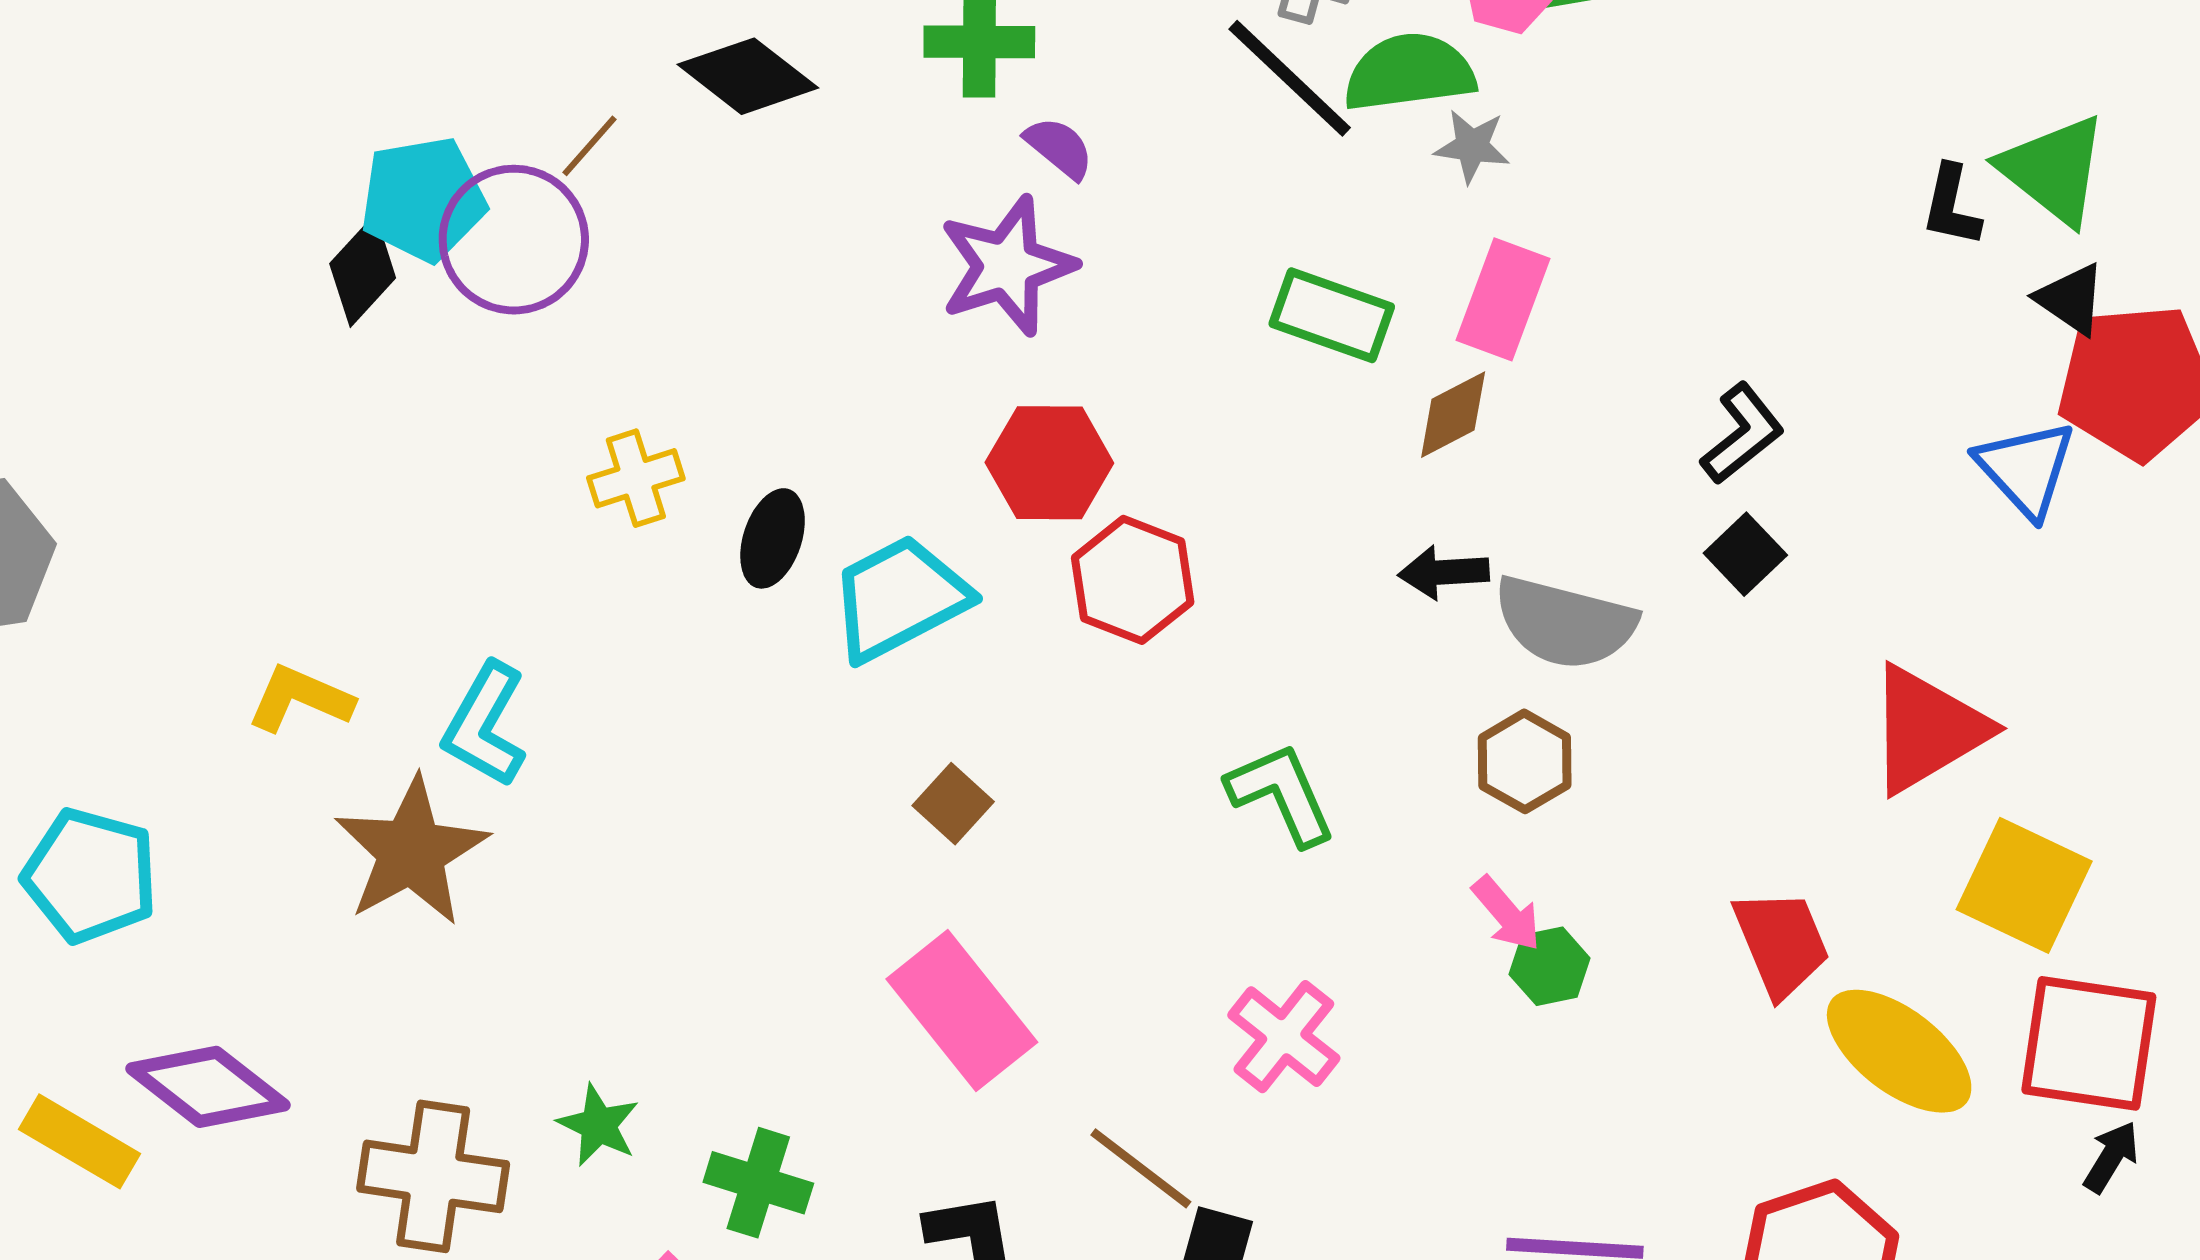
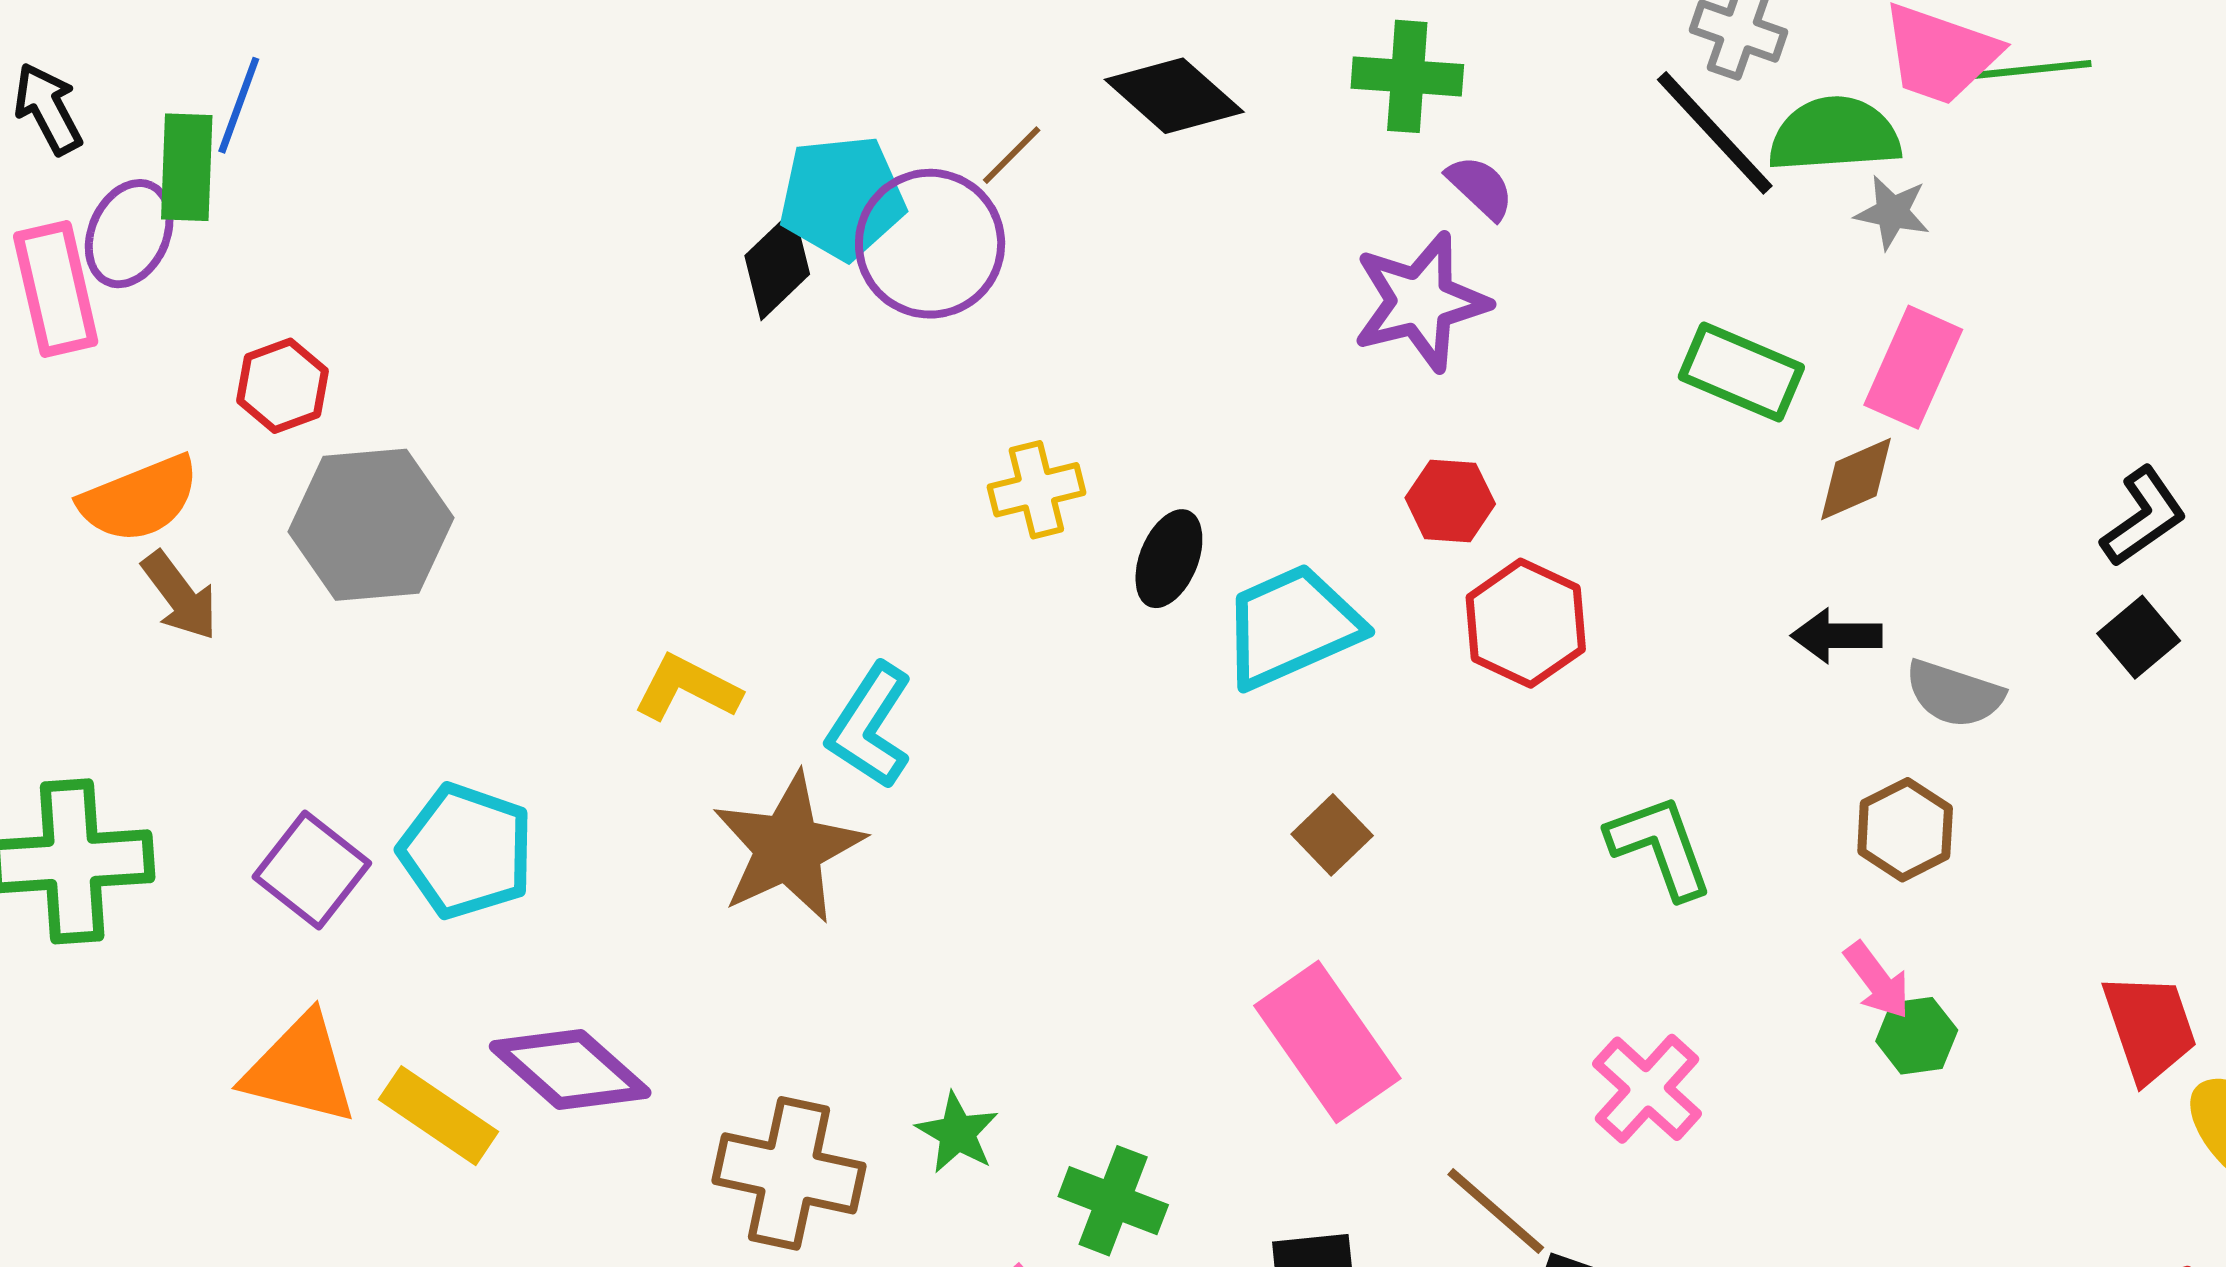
red hexagon: (1049, 463) -> (1450, 501), size x0.7
gray semicircle: (1565, 623) -> (1954, 694), size x0.7

